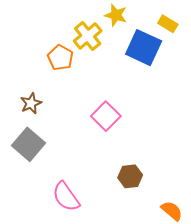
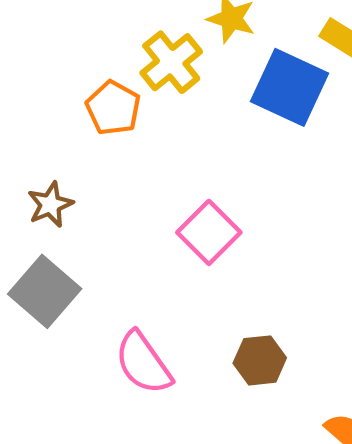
pink semicircle: (66, 197) -> (143, 363), moved

